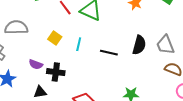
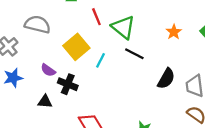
yellow square: (55, 38) -> (76, 47), size x1.6
black line: (109, 53) -> (134, 54), moved

